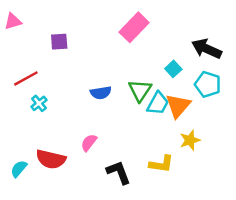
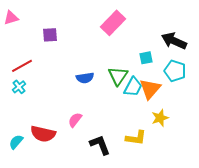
cyan square: (173, 69) -> (146, 58), turned 32
cyan cross: (39, 103) -> (19, 87), moved

